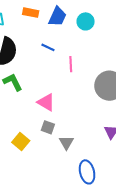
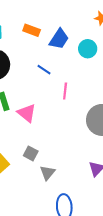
pink triangle: (46, 102) -> (27, 113), moved

